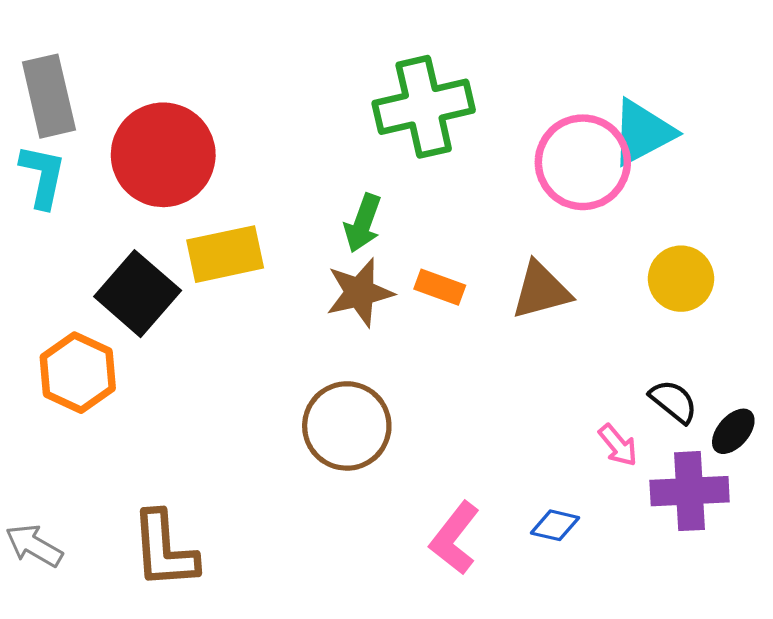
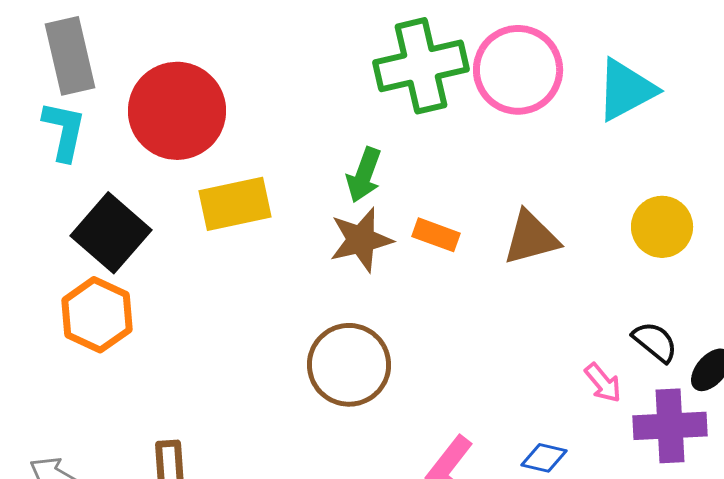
pink circle: (583, 162) -> (518, 70), moved
black square: (138, 294) -> (111, 233), moved

